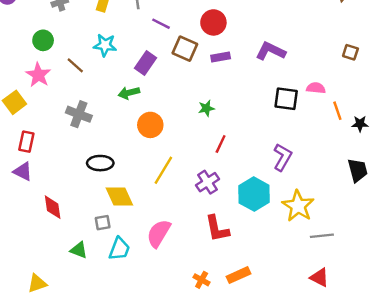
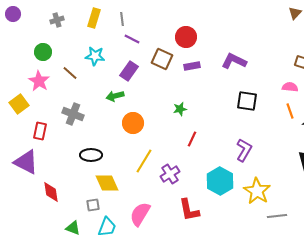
purple line: (161, 24) -> (132, 39), moved
pink semicircle: (316, 88) -> (290, 87), moved
red rectangle: (26, 142) -> (40, 131), moved
purple triangle: (23, 171) -> (26, 162), size x1.5
purple cross: (207, 182) -> (170, 174), moved

